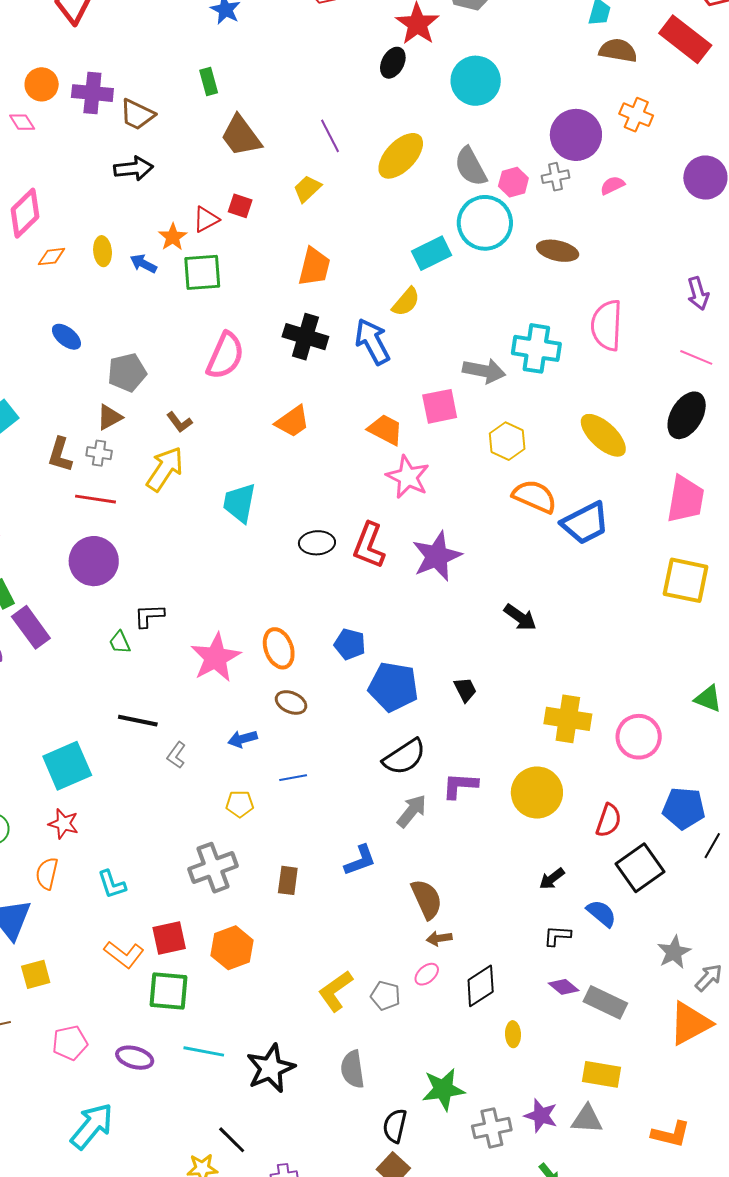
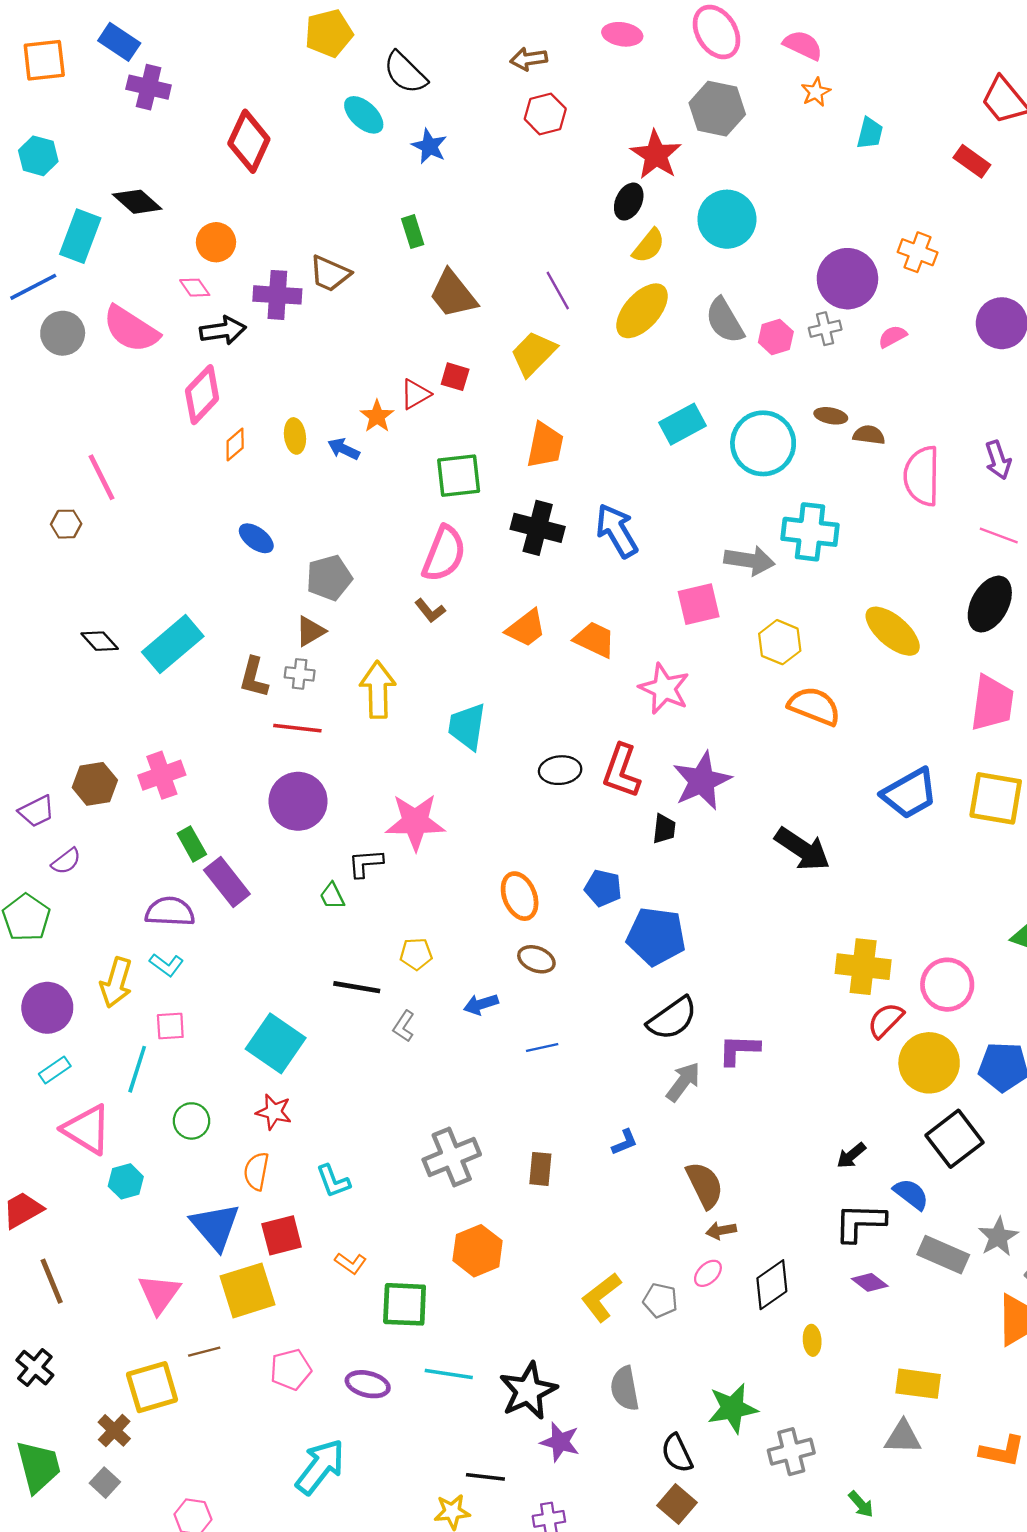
red rectangle: (685, 39) -> (972, 161), size x0.6
brown semicircle: (618, 50) -> (869, 435), moved, size x0.7
purple cross: (92, 93) -> (277, 295), moved
black arrow: (134, 169) -> (223, 330), moved
yellow trapezoid: (307, 189) -> (533, 354), size x1.4
cyan circle: (485, 223) -> (763, 443), moved
brown ellipse: (558, 251) -> (831, 416), size x0.7
orange diamond: (51, 257) -> (235, 445), turned -32
green square: (202, 272) -> (459, 476), moved
yellow semicircle: (406, 302) -> (649, 246), moved
pink semicircle: (607, 325) -> (922, 476), moved
brown L-shape: (179, 422) -> (430, 611), moved
orange trapezoid: (385, 430) -> (595, 640), moved
yellow arrow: (165, 469) -> (378, 690), turned -33
blue trapezoid: (585, 523) -> (910, 793), moved
black arrow: (520, 617) -> (802, 849), size x1.4
pink star: (216, 658) -> (415, 822), moved, turned 30
black trapezoid: (465, 690) -> (664, 829), moved, turned 36
cyan square: (67, 766) -> (276, 1043), turned -30
yellow circle: (537, 793) -> (929, 1063), moved
yellow pentagon: (240, 804) -> (416, 954), moved
red semicircle: (609, 820) -> (886, 1020), moved, turned -152
blue L-shape: (360, 860) -> (625, 1142), size x0.7
black L-shape: (557, 936) -> (860, 1222), size x1.6
red square: (169, 938) -> (282, 1235), moved
orange L-shape: (124, 954) -> (351, 1263), size x0.7
yellow square: (36, 974) -> (248, 1290), size x1.6
gray rectangle: (605, 1002) -> (943, 1255), moved
purple star: (541, 1116) -> (560, 1442), moved
black semicircle: (395, 1126) -> (677, 1453), turned -36
black line: (232, 1140) -> (485, 1477), turned -36

